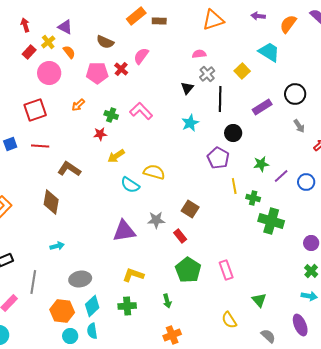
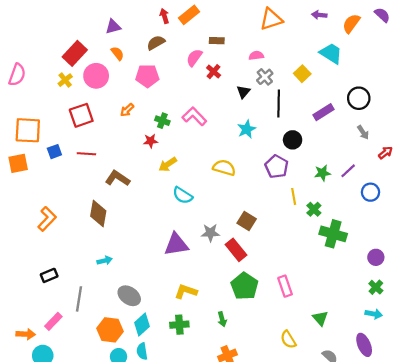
brown rectangle: (159, 21) -> (217, 41), moved
red arrow: (25, 25) -> (164, 16), moved
purple triangle: (65, 27) -> (113, 27), turned -42
yellow cross: (48, 42) -> (65, 80), moved
brown semicircle: (105, 42) -> (156, 43), turned 126
red rectangle: (29, 52) -> (75, 53), size x1.6
red cross: (121, 69) -> (214, 72), moved
yellow semicircle: (154, 172) -> (224, 168), moved
purple line: (281, 176) -> (348, 171), moved
green cross: (253, 198) -> (314, 209), turned 32
red rectangle: (180, 236) -> (236, 250), size x1.5
gray ellipse: (80, 279) -> (129, 296), turned 45

